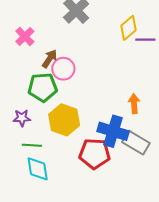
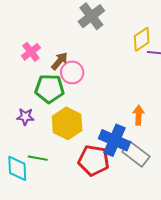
pink cross: (25, 36) -> (31, 52), moved
green line: (32, 145) -> (38, 158), moved
cyan diamond: (38, 169) -> (17, 168), moved

